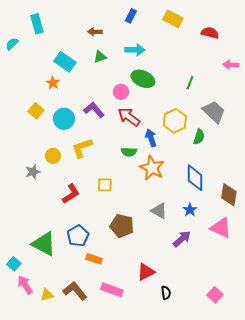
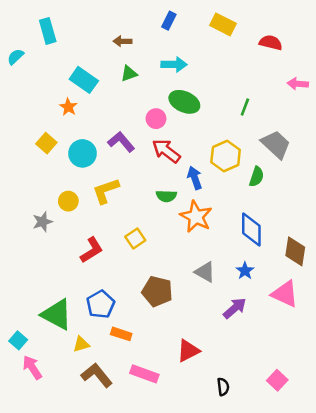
yellow square: (105, 185) -> (135, 238), turned -35
black semicircle: (166, 293) -> (223, 387), moved
yellow triangle: (47, 295) -> (81, 344), moved

